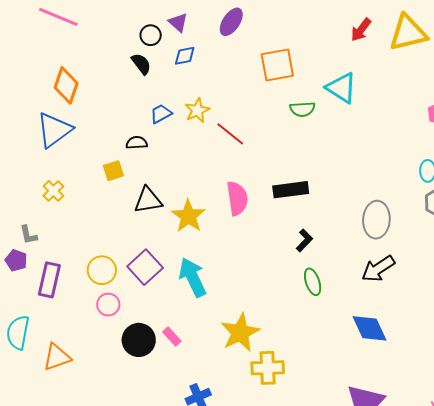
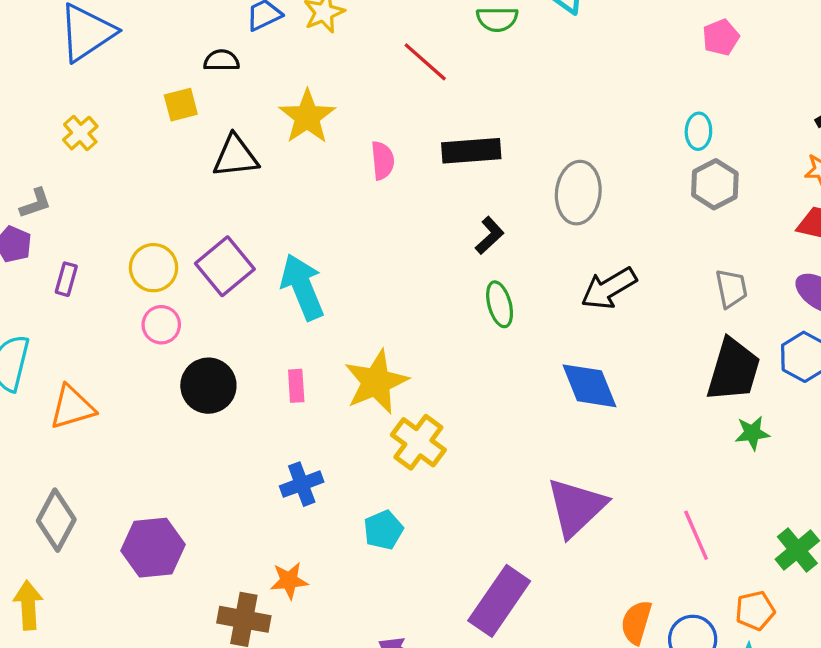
red line: (230, 134) -> (425, 62), moved
pink semicircle: (237, 198) -> (383, 160), size x0.7
yellow star: (188, 216) -> (307, 117), moved
gray ellipse: (376, 220) -> (578, 193), moved
gray L-shape: (28, 235) -> (35, 203), turned -100
purple rectangle: (49, 280) -> (66, 279), size x0.6
pink rectangle: (172, 336) -> (296, 386), moved, turned 36
yellow cross: (268, 368) -> (418, 442), turned 36

